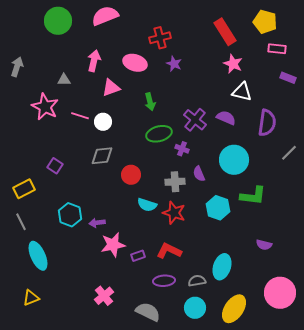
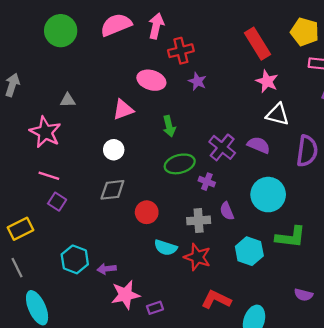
pink arrow: (94, 61) -> (156, 26), moved
pink line: (80, 116) -> (49, 176), moved
red L-shape: (169, 251) -> (216, 299), moved

